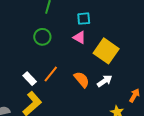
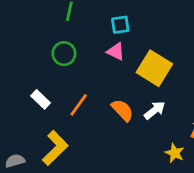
white rectangle: (30, 79) -> (41, 99), moved

